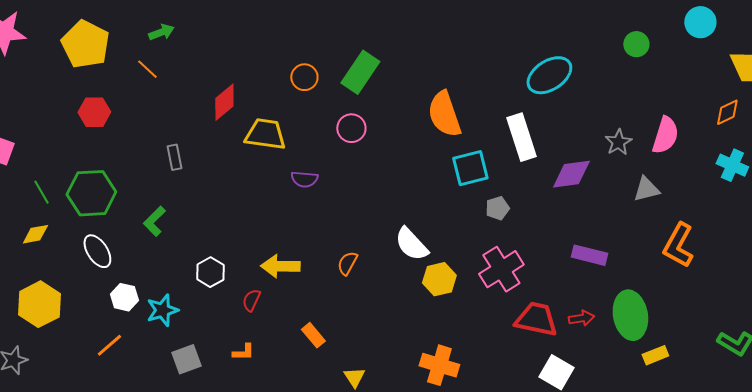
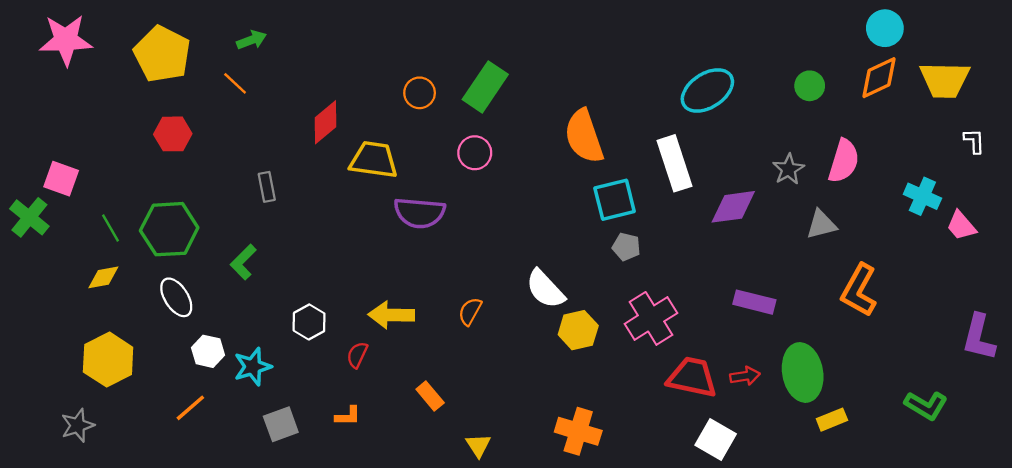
green circle: (636, 44) -> (810, 86), moved
orange diamond: (727, 112) -> (879, 78), moved, size x1.4
purple semicircle: (304, 179) -> (420, 213), size x1.6
gray pentagon: (497, 208) -> (626, 247), moved, turned 30

